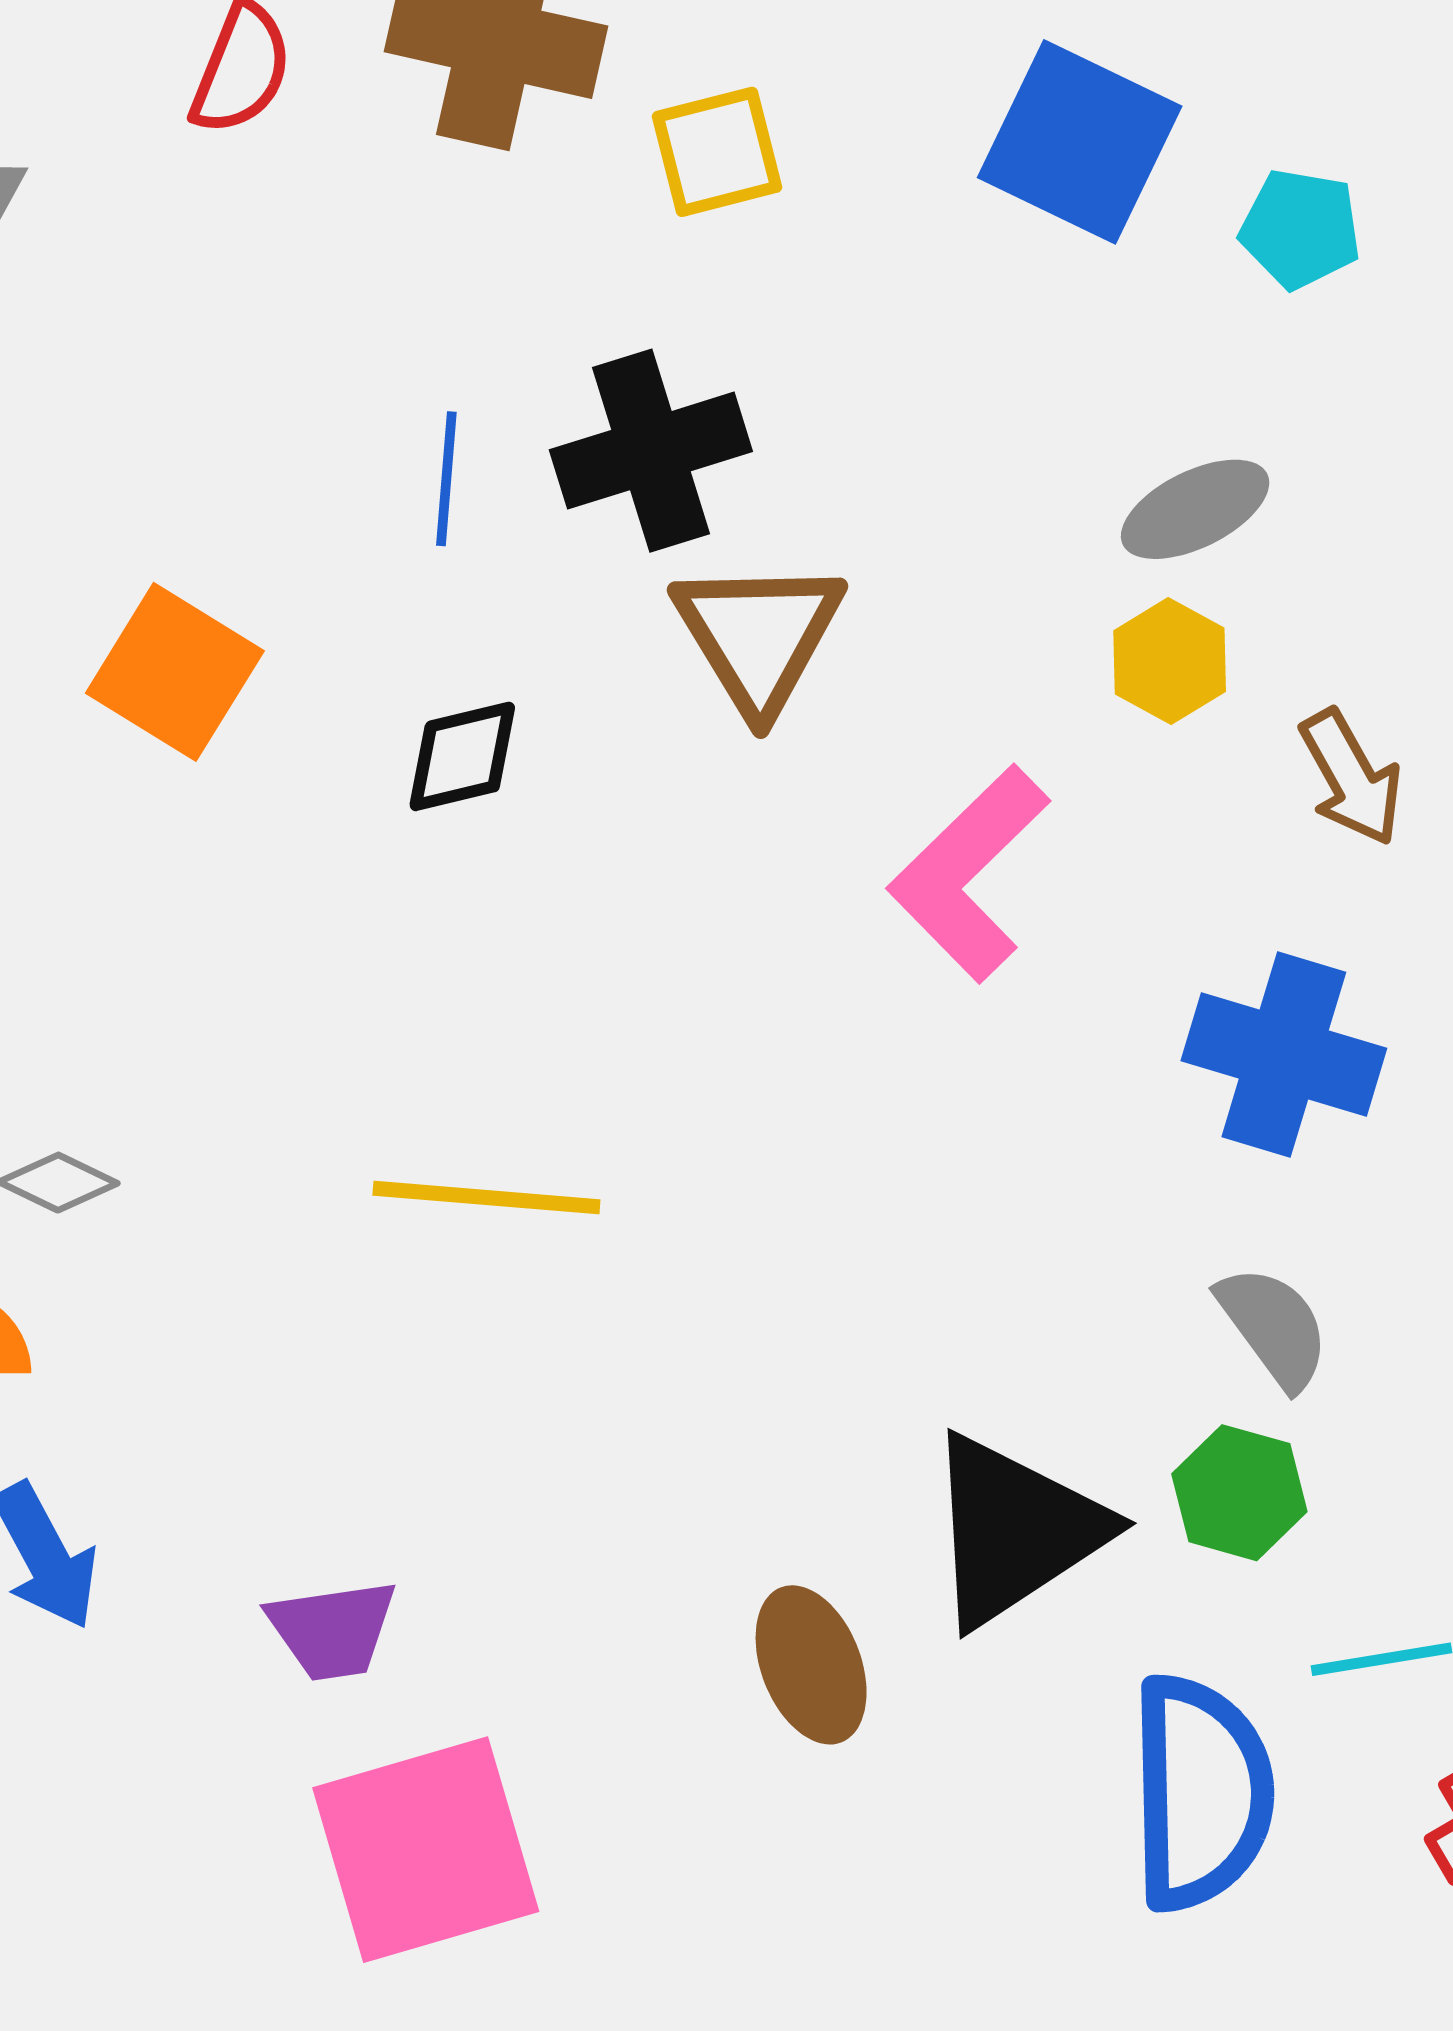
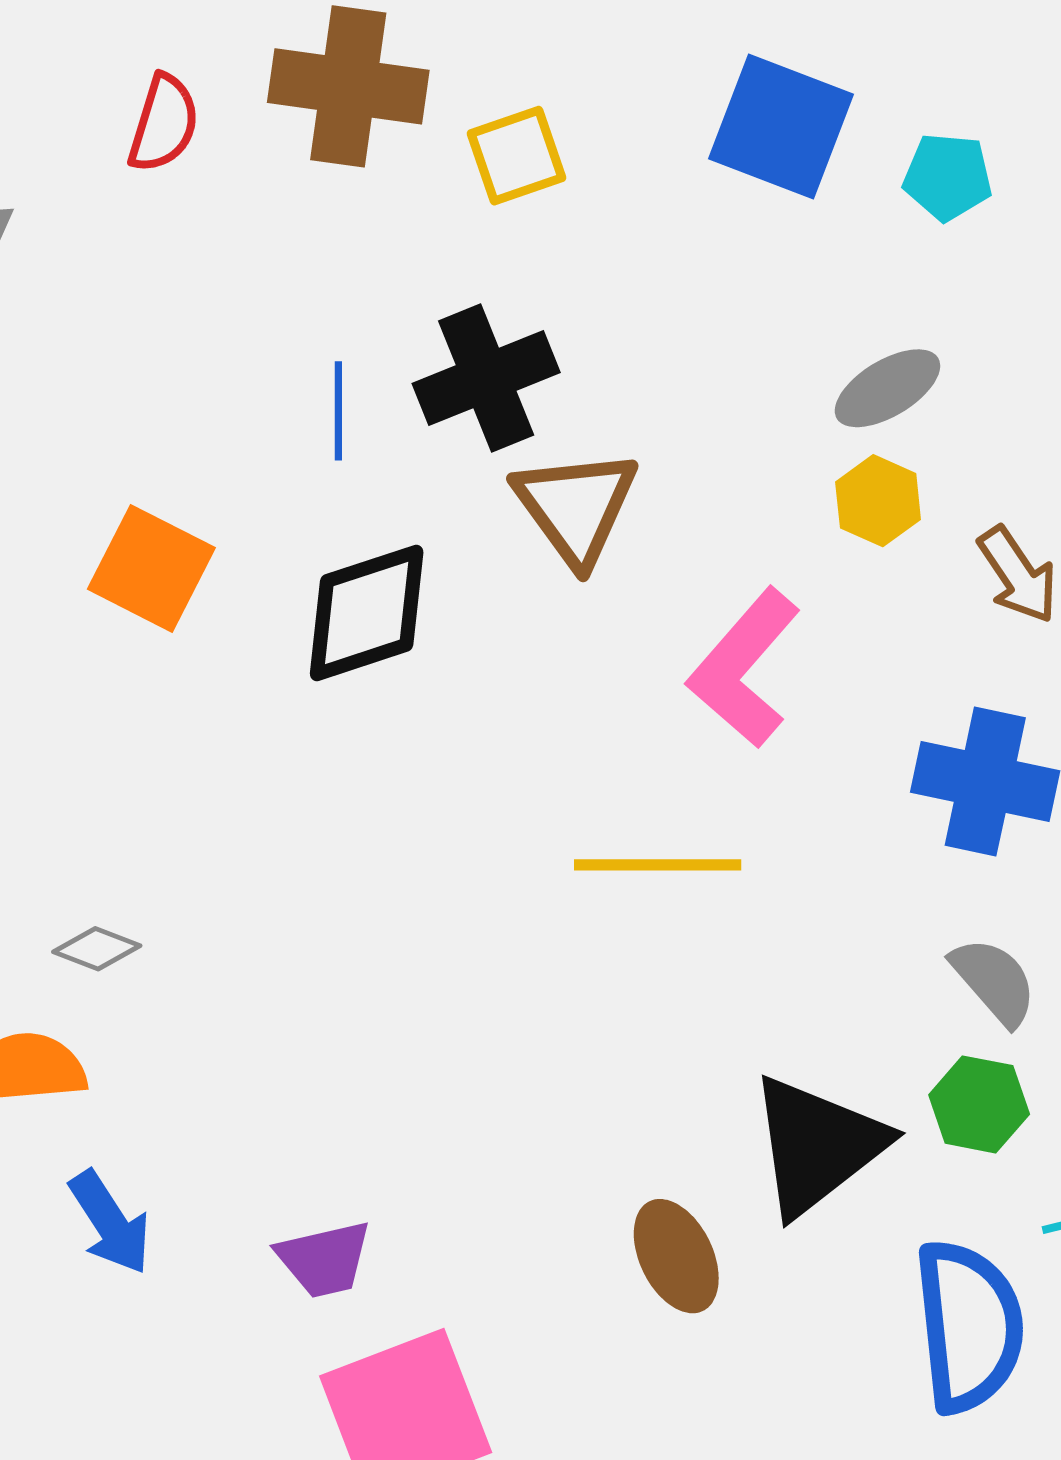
black diamond: (462, 756) -> (367, 613), size x1.6
yellow line: (486, 1197) -> (658, 865), moved

